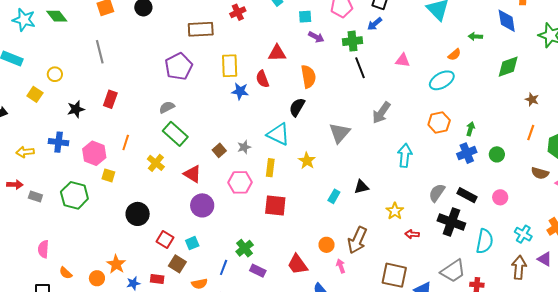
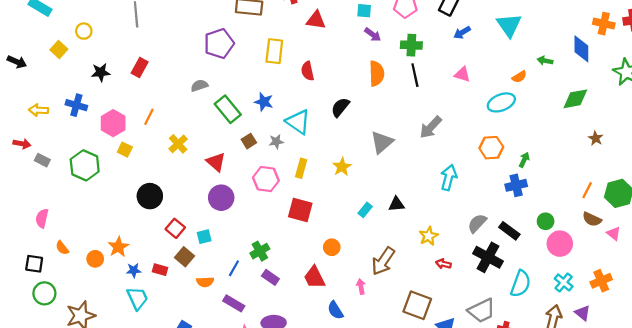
blue arrow: (375, 24) -> (462, 33), moved
red triangle: (277, 53) -> (316, 20), moved
orange semicircle: (308, 77) -> (377, 74), moved
blue star: (240, 91) -> (264, 102), moved
orange line: (531, 133) -> (587, 190), moved
green rectangle: (175, 134) -> (228, 109), moved
cyan triangle: (278, 134) -> (298, 122), moved
green circle: (497, 154) -> (546, 221), moved
pink circle: (500, 197) -> (560, 244), moved, size x1.5
orange circle: (327, 245) -> (332, 247), moved

